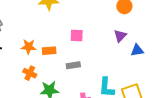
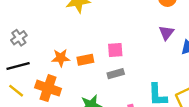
pink square: (77, 35) -> (115, 50), moved
orange cross: (30, 73) -> (48, 88), moved, size x1.5

